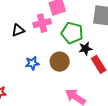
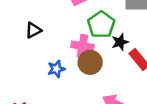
pink cross: (42, 23) -> (82, 46), moved, turned 30
green pentagon: (72, 33) -> (101, 25), turned 30

